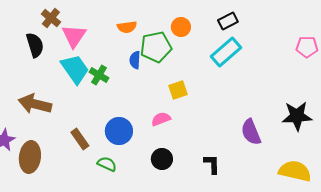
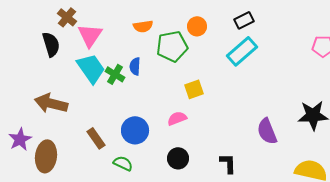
blue semicircle: (135, 60) -> (135, 66), moved

